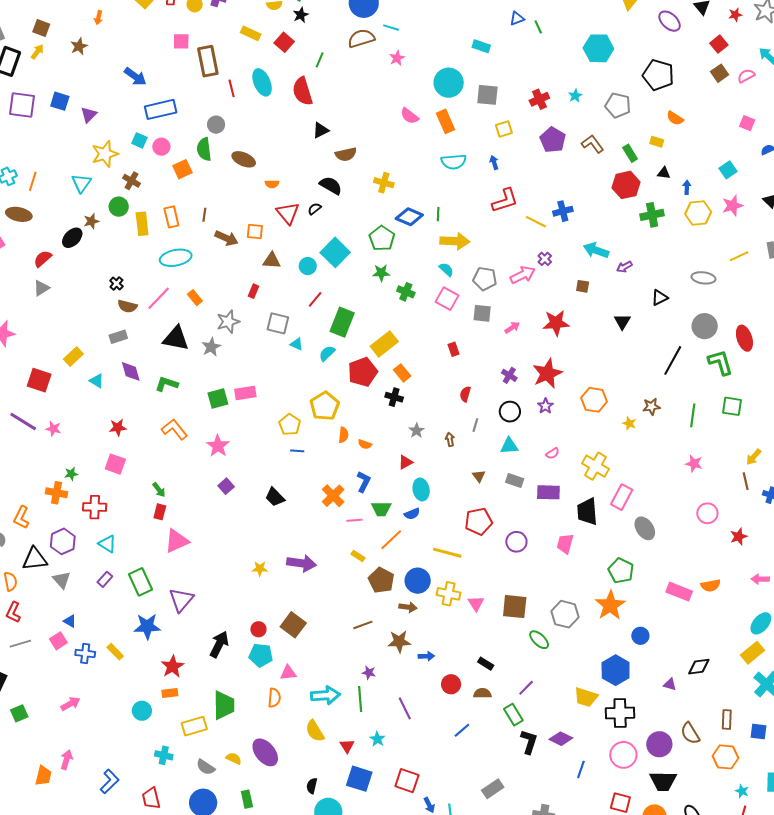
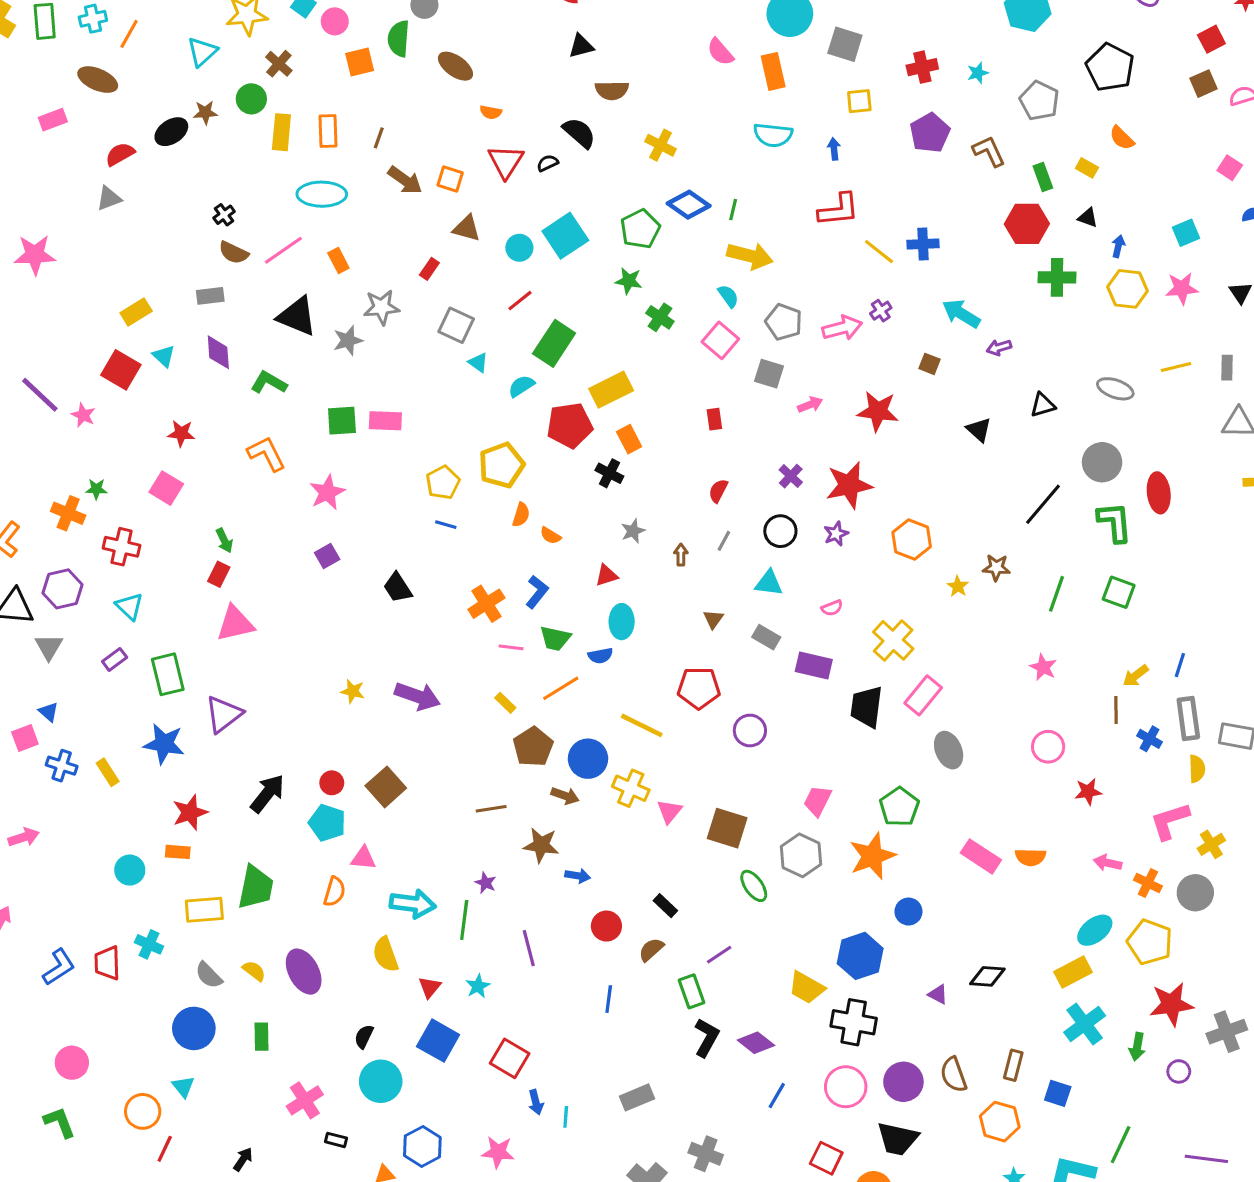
black triangle: (622, 322) -> (979, 430), turned -30
red square: (39, 380) -> (121, 370), moved
pink trapezoid: (565, 544) -> (818, 801), moved
brown semicircle: (482, 693) -> (651, 950), turned -54
blue line: (462, 730) -> (609, 999), turned -54
red trapezoid: (151, 798) -> (107, 963), moved

